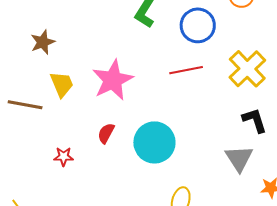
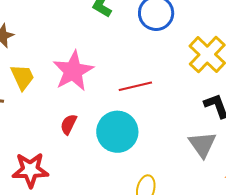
red line: (186, 70) -> (135, 86), moved
red star: (64, 157) -> (30, 170), moved, size x1.8

